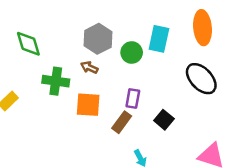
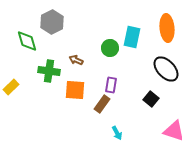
gray hexagon: (98, 39) -> (52, 22), moved
black square: (164, 120) -> (151, 99), moved

